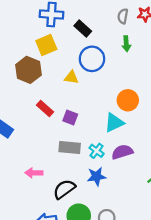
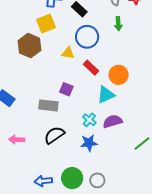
red rectangle: (45, 108) -> (91, 68), moved
gray rectangle: (70, 148) -> (48, 105), moved
pink arrow: (34, 173) -> (17, 140), moved
black semicircle: (64, 189) -> (54, 135), moved

